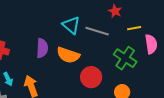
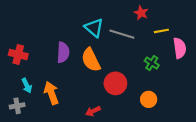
orange semicircle: (68, 55) -> (91, 60), turned 45
green cross: (125, 58) -> (152, 63), size x0.6

